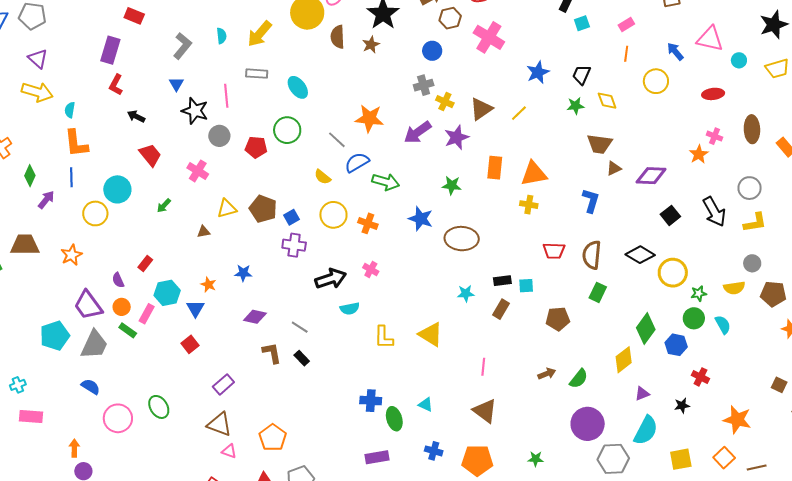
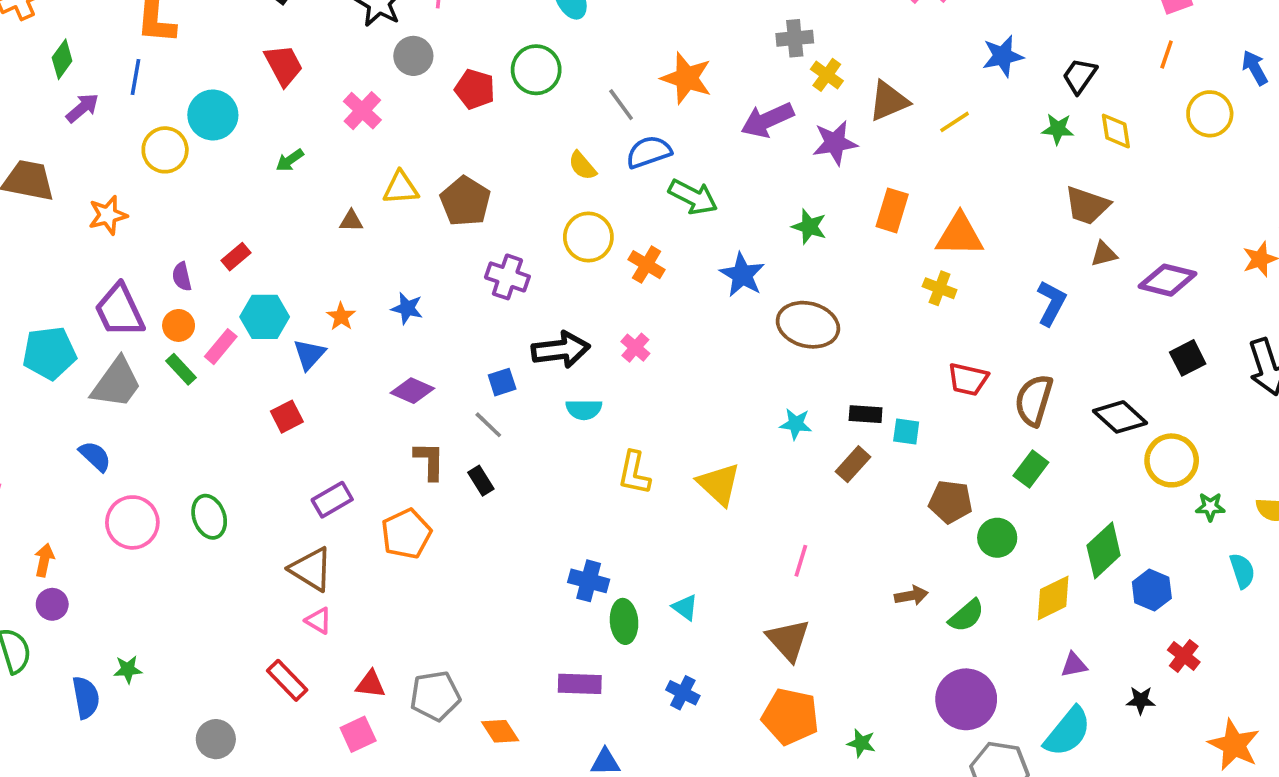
blue square: (291, 217) -> (502, 382), moved
green circle: (694, 318) -> (997, 538), moved
orange pentagon: (273, 438) -> (406, 534), moved
orange pentagon: (477, 460) -> (790, 716), moved

